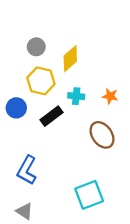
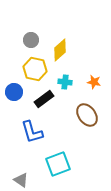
blue L-shape: (27, 170) -> (32, 132), moved, turned -45
cyan square: (89, 195) -> (58, 164), moved

